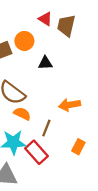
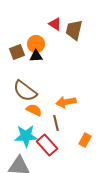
black triangle: (45, 63) -> (36, 56), moved
orange arrow: (70, 105) -> (66, 102), moved
brown line: (46, 128) -> (56, 123), turned -35

